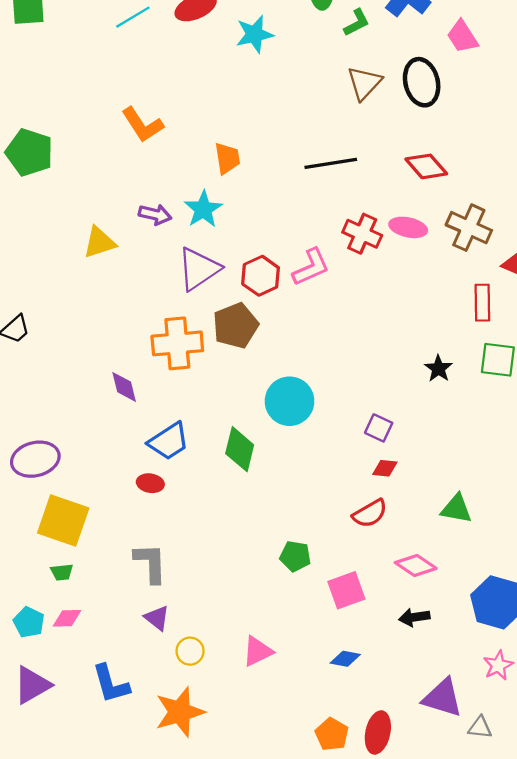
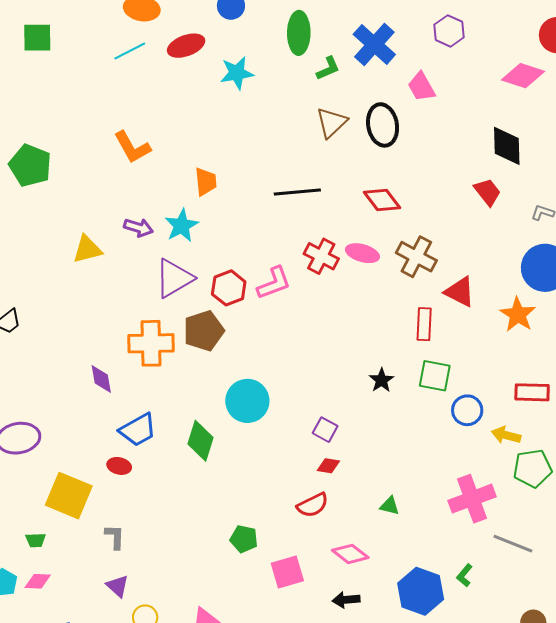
green triangle: (456, 509) -> (390, 506), size x0.7
yellow square: (63, 521) -> (69, 496), moved
gray L-shape: (150, 563) -> (115, 537), size x0.7

